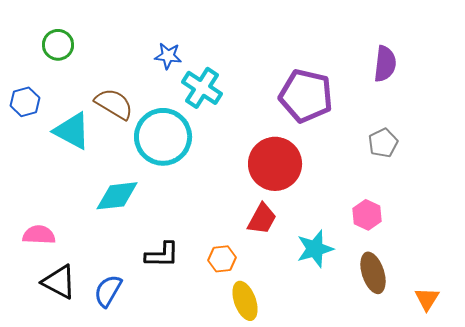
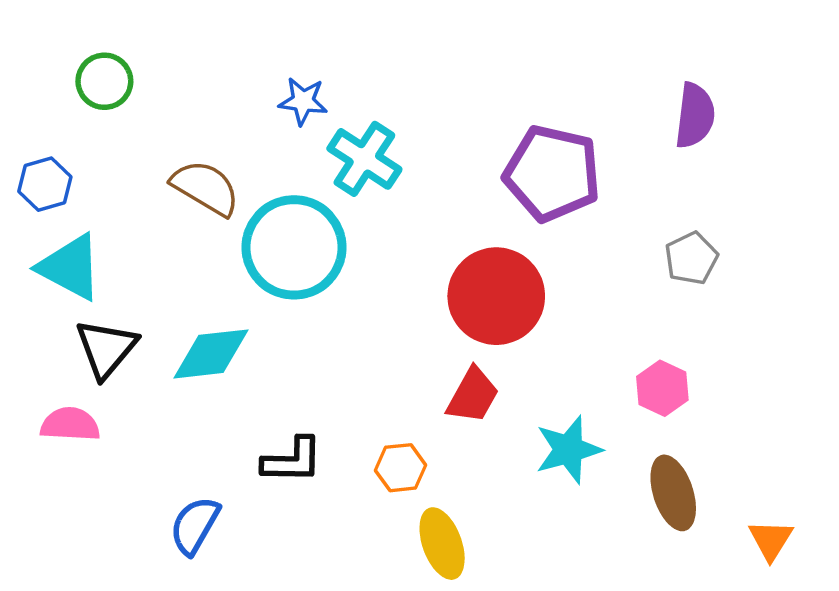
cyan triangle: (72, 131) -> (70, 267), moved
black triangle: (59, 282) -> (106, 348), moved, turned 42

